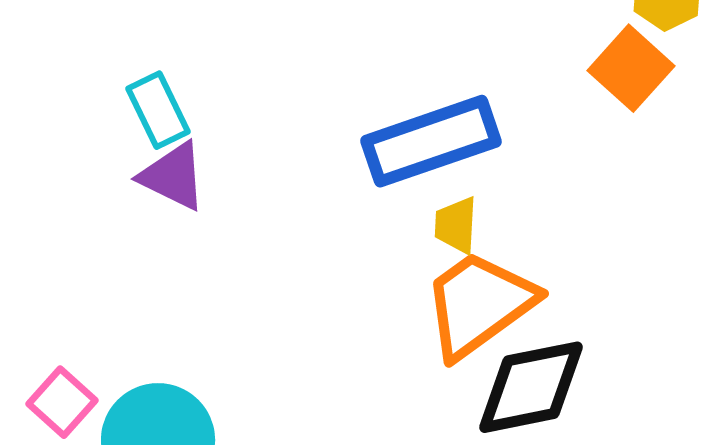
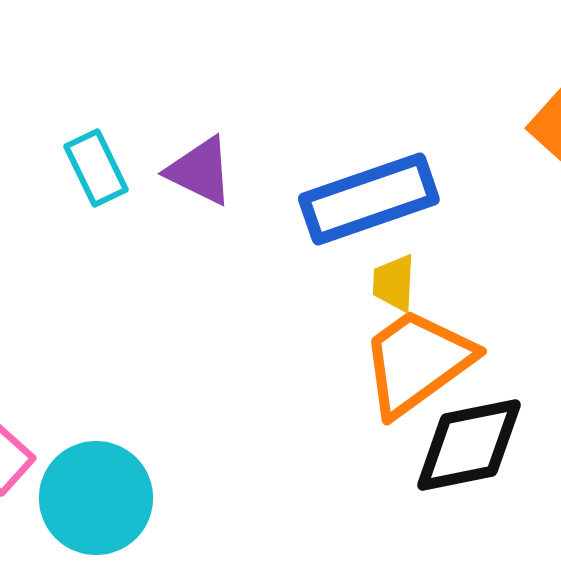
purple triangle: (173, 176) -> (200, 171), moved

